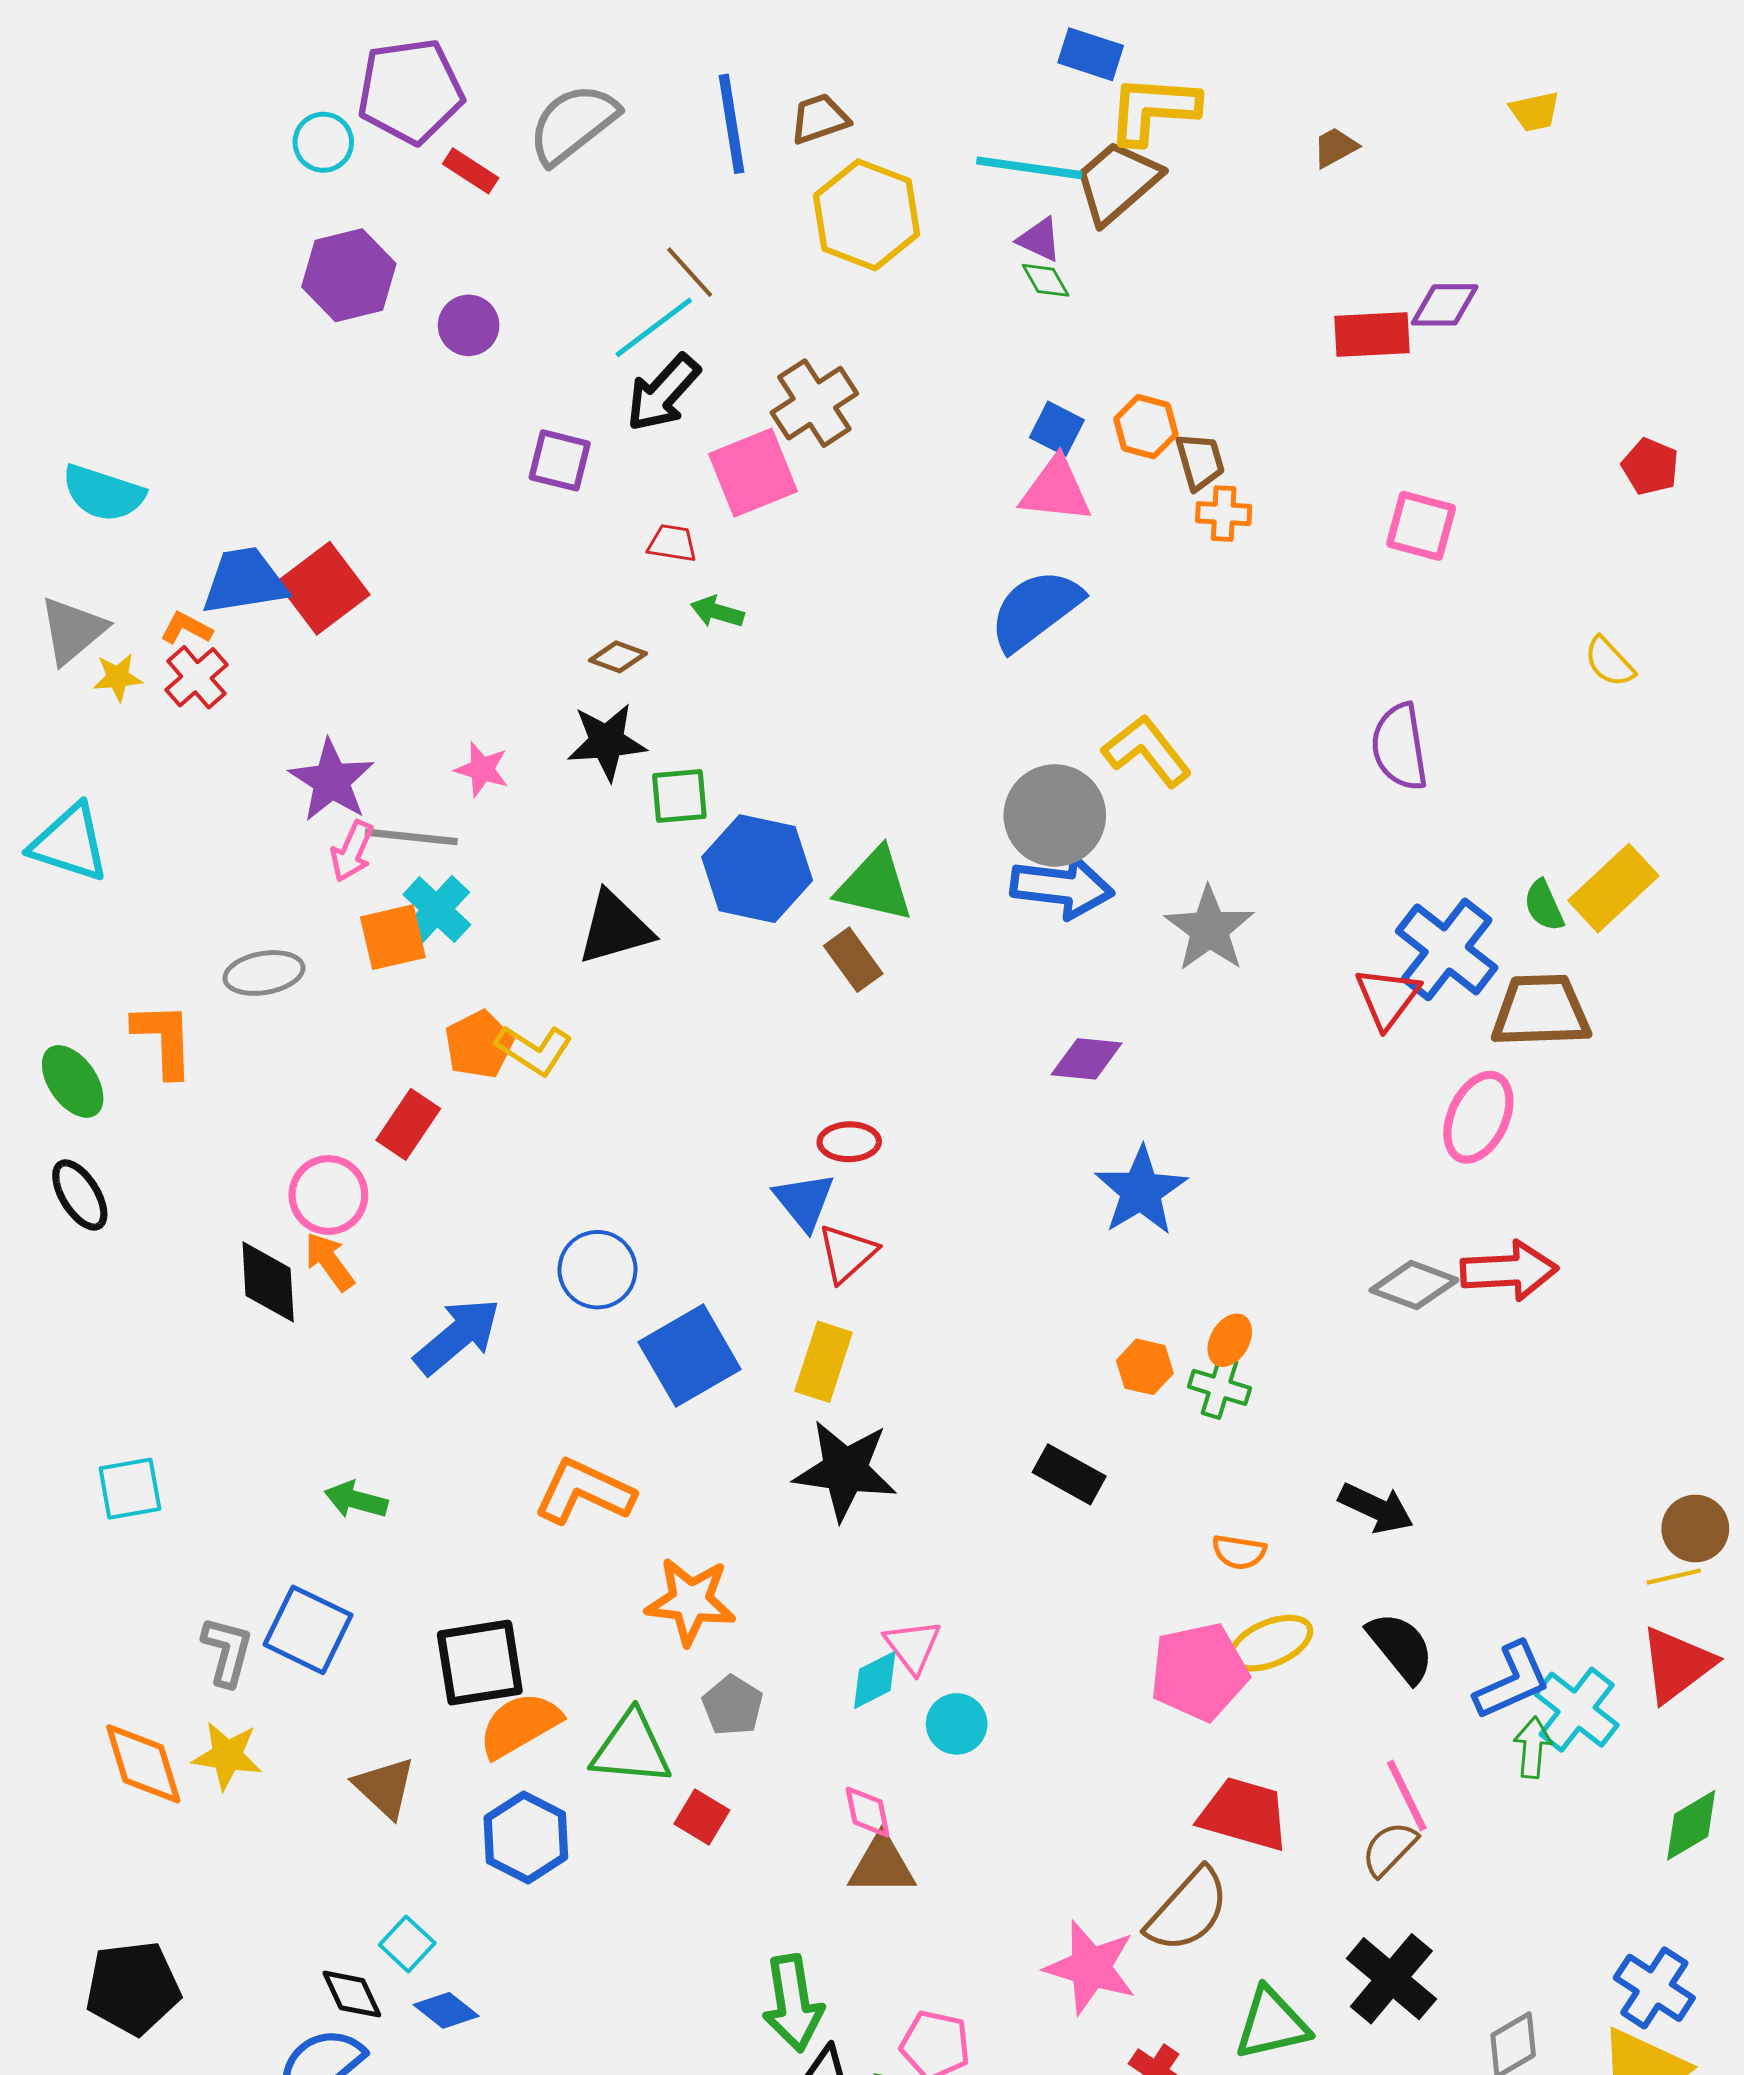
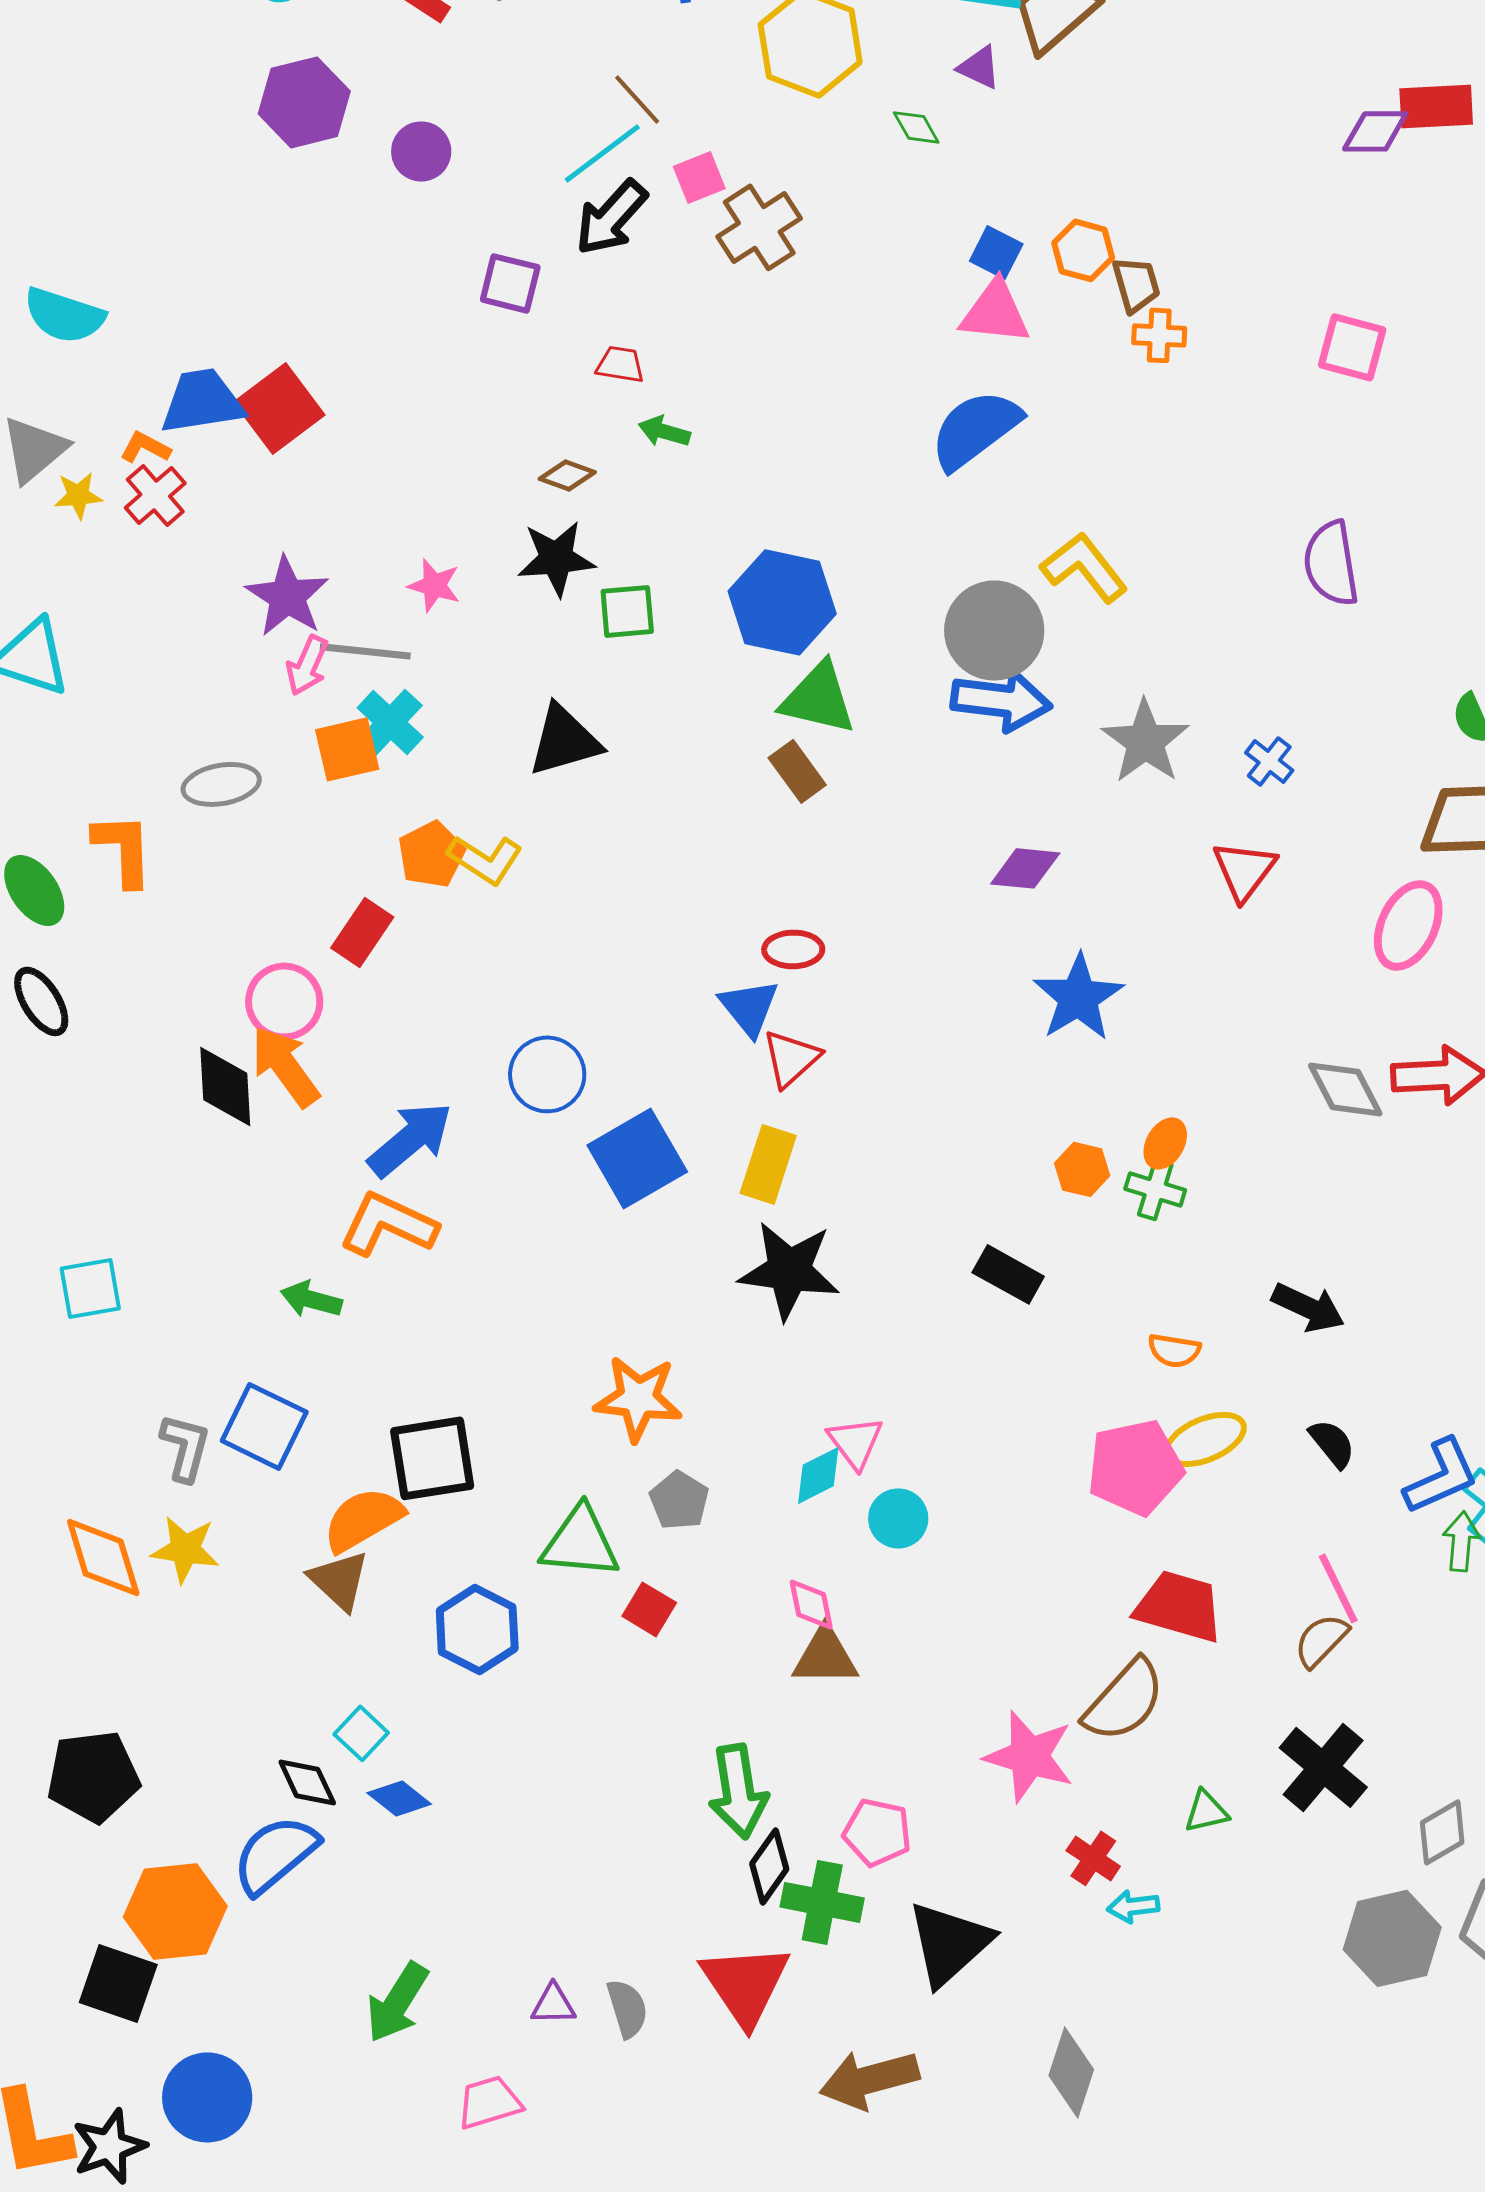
green diamond: (1046, 280) -> (916, 127), moved
red rectangle: (1372, 335) -> (1436, 106), moved
pink square: (753, 473) -> (699, 177), moved, size x0.6
blue hexagon: (757, 869) -> (782, 602), moved
blue cross: (1447, 949) -> (1269, 761), moved, size x0.5
red triangle: (1387, 998) -> (1244, 870), moved
orange arrow: (329, 1261) -> (285, 1066), size x1.4
gray diamond: (1414, 1285) -> (1345, 1089), turned 42
orange L-shape: (584, 1492) -> (388, 1224), moved
black semicircle: (1401, 1647) -> (1332, 1443), size x0.7
orange semicircle: (520, 1725) -> (363, 1519), moved
green triangle: (1272, 2024) -> (1206, 1811), size x0.6

